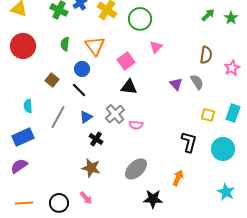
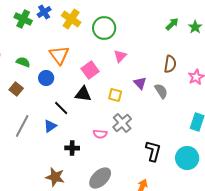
green semicircle: (65, 44) -> (23, 62), moved, turned 104
purple triangle: (176, 84) -> (140, 83), moved
black triangle: (129, 87) -> (83, 94), moved
black line: (79, 90) -> (61, 108), moved
gray cross: (115, 114) -> (122, 123), moved
yellow square: (208, 115) -> (115, 95), moved
black cross: (96, 139) -> (72, 148), moved, turned -32

